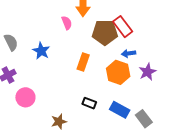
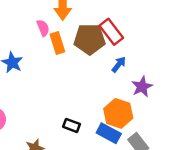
blue arrow: (129, 53) -> (119, 64), turned 136
orange rectangle: (83, 62) -> (57, 43), moved, turned -36
orange hexagon: (118, 72) -> (118, 113), moved

